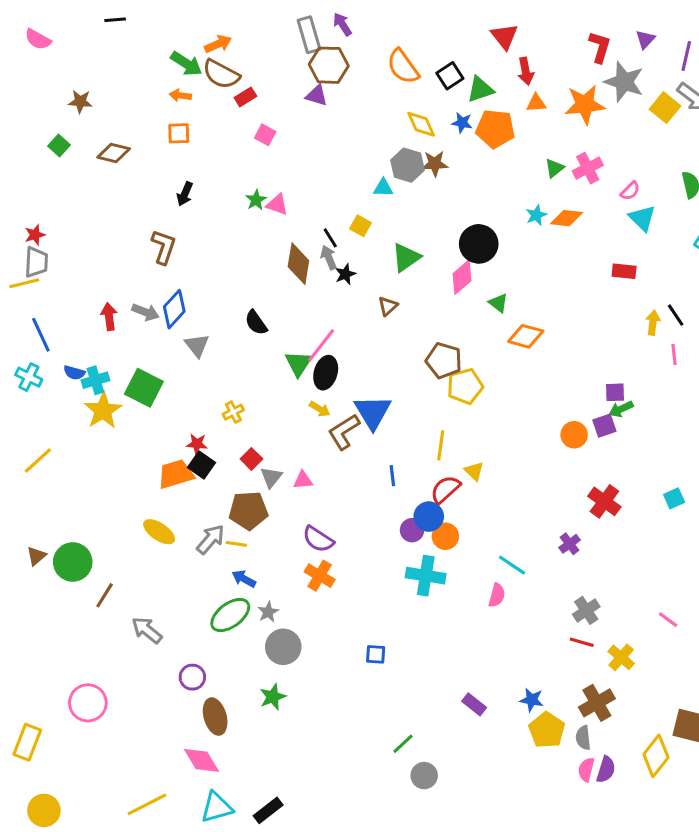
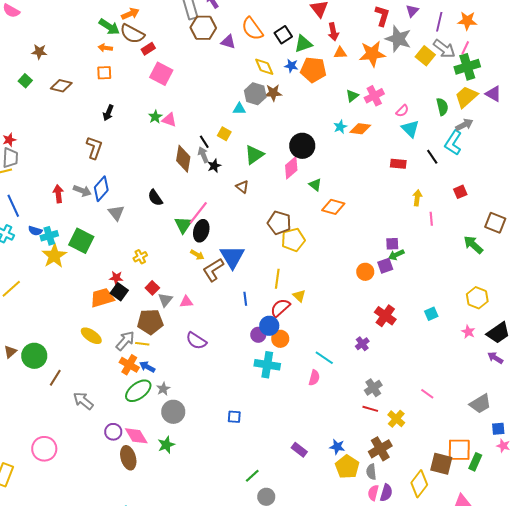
purple triangle: (317, 95) -> (228, 42), moved
pink square: (265, 135) -> (161, 74), size x1.6
brown triangle: (388, 306) -> (242, 187), turned -40
black line: (676, 315) -> (432, 157), moved
orange cross: (320, 576) -> (129, 365), moved
pink diamond: (201, 760) -> (136, 436), moved

